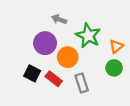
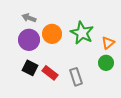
gray arrow: (59, 19) -> (29, 18), moved
purple circle: (45, 43) -> (29, 40), moved
orange circle: (68, 57) -> (52, 34), moved

